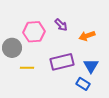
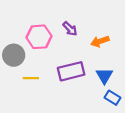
blue rectangle: (83, 84) -> (112, 98), moved

